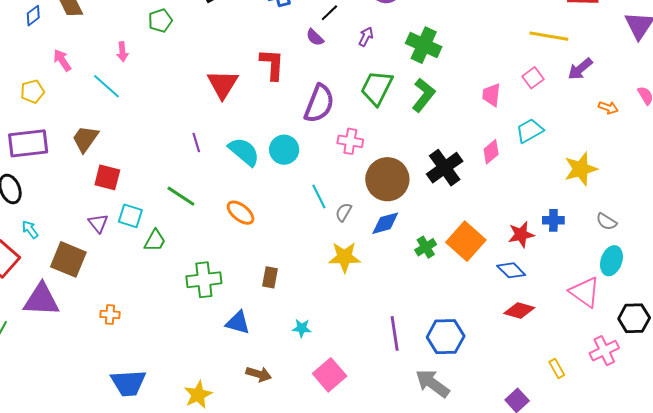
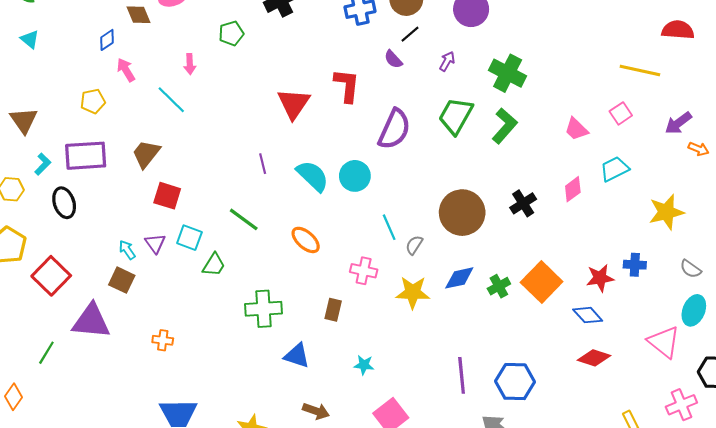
blue diamond: (33, 16) -> (107, 40), moved
purple arrow: (580, 69) -> (678, 123), moved
pink trapezoid: (491, 95) -> (576, 129), turned -55
pink cross: (350, 141) -> (364, 271), moved
black cross: (445, 168) -> (523, 203), size x0.7
blue diamond: (385, 223) -> (459, 278), moved
cyan arrow: (30, 230) -> (127, 250), moved
brown square: (68, 259) -> (122, 280), size x0.7

